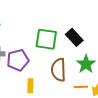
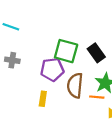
purple pentagon: (18, 60) -> (52, 70), moved
orange line: (81, 87) -> (97, 97), moved

